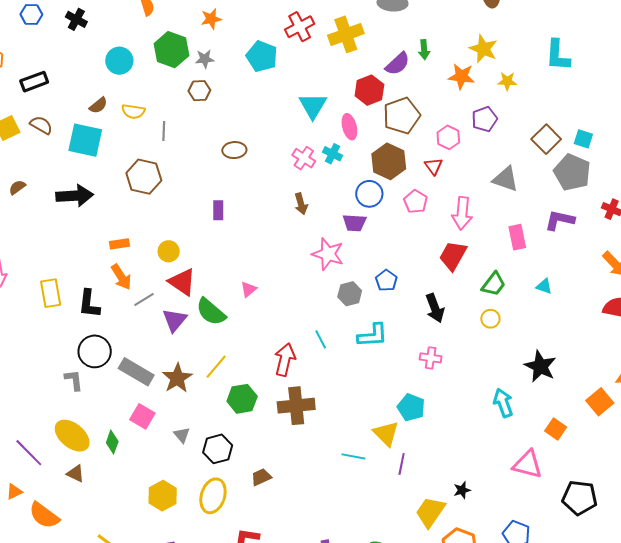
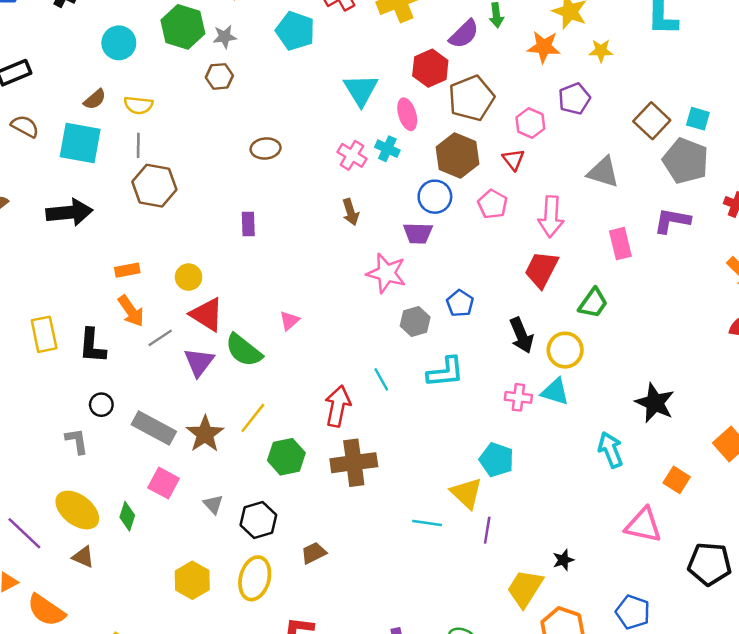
gray line: (164, 131) -> (138, 145), moved
cyan triangle: (544, 286) -> (555, 392), moved, size x1.4
yellow circle: (490, 319) -> (565, 350), moved, size x1.5
black circle: (95, 351) -> (101, 405), size x0.6

